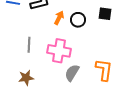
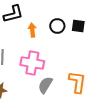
orange arrow: (59, 18) -> (32, 30), turned -32
black circle: (78, 20) -> (57, 26), moved

